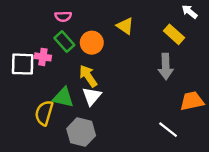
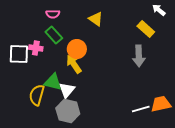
yellow triangle: (125, 26) -> (96, 19), moved
orange circle: (92, 43) -> (77, 49), moved
white triangle: (92, 96) -> (67, 90), moved
orange trapezoid: (192, 101) -> (161, 104), moved
white line: (168, 130) -> (141, 109), turned -54

